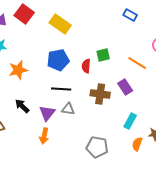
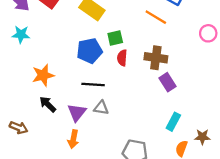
green square: (103, 55) -> (115, 38), moved
orange line: (137, 63) -> (156, 17), moved
orange star: (18, 70) -> (43, 75), moved
brown cross: (100, 94) -> (156, 58), moved

